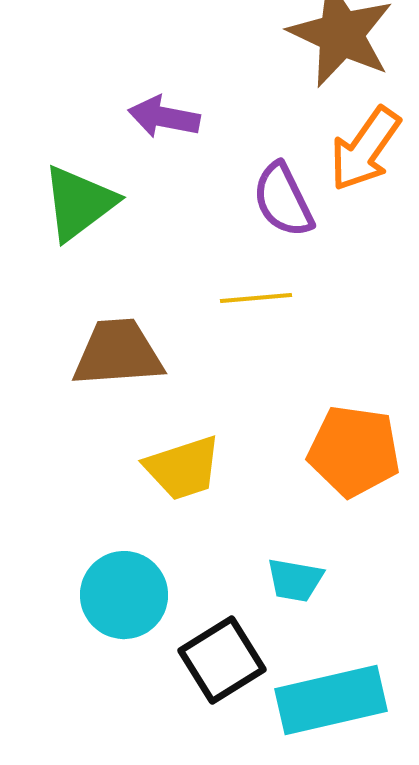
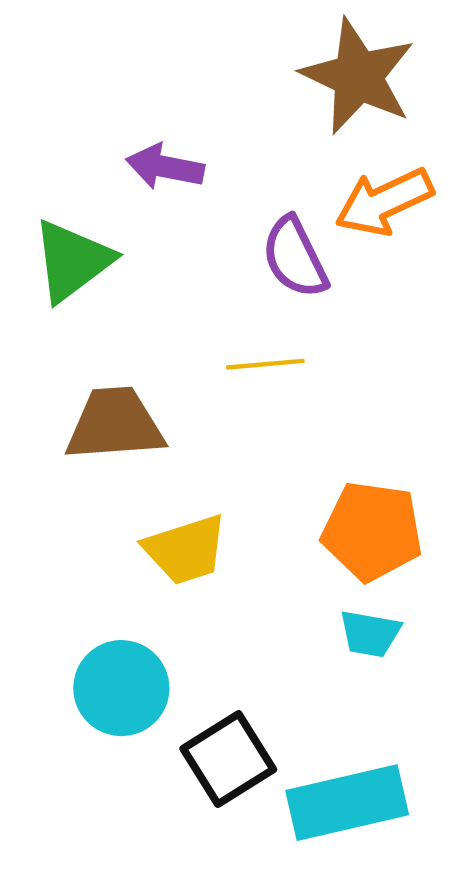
orange arrow: (365, 149) -> (384, 202), turned 30
cyan trapezoid: (295, 580) -> (370, 634), moved

